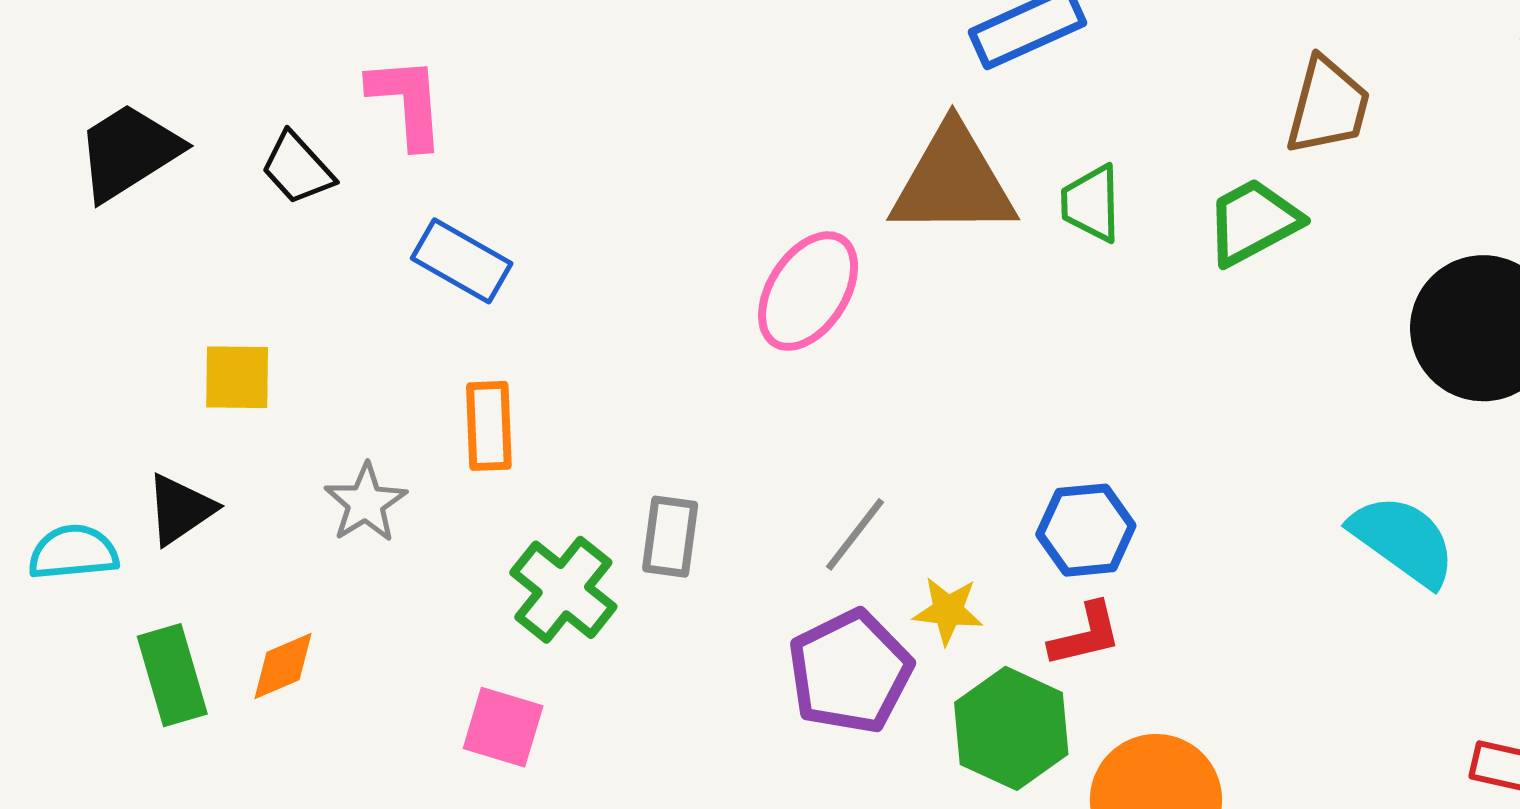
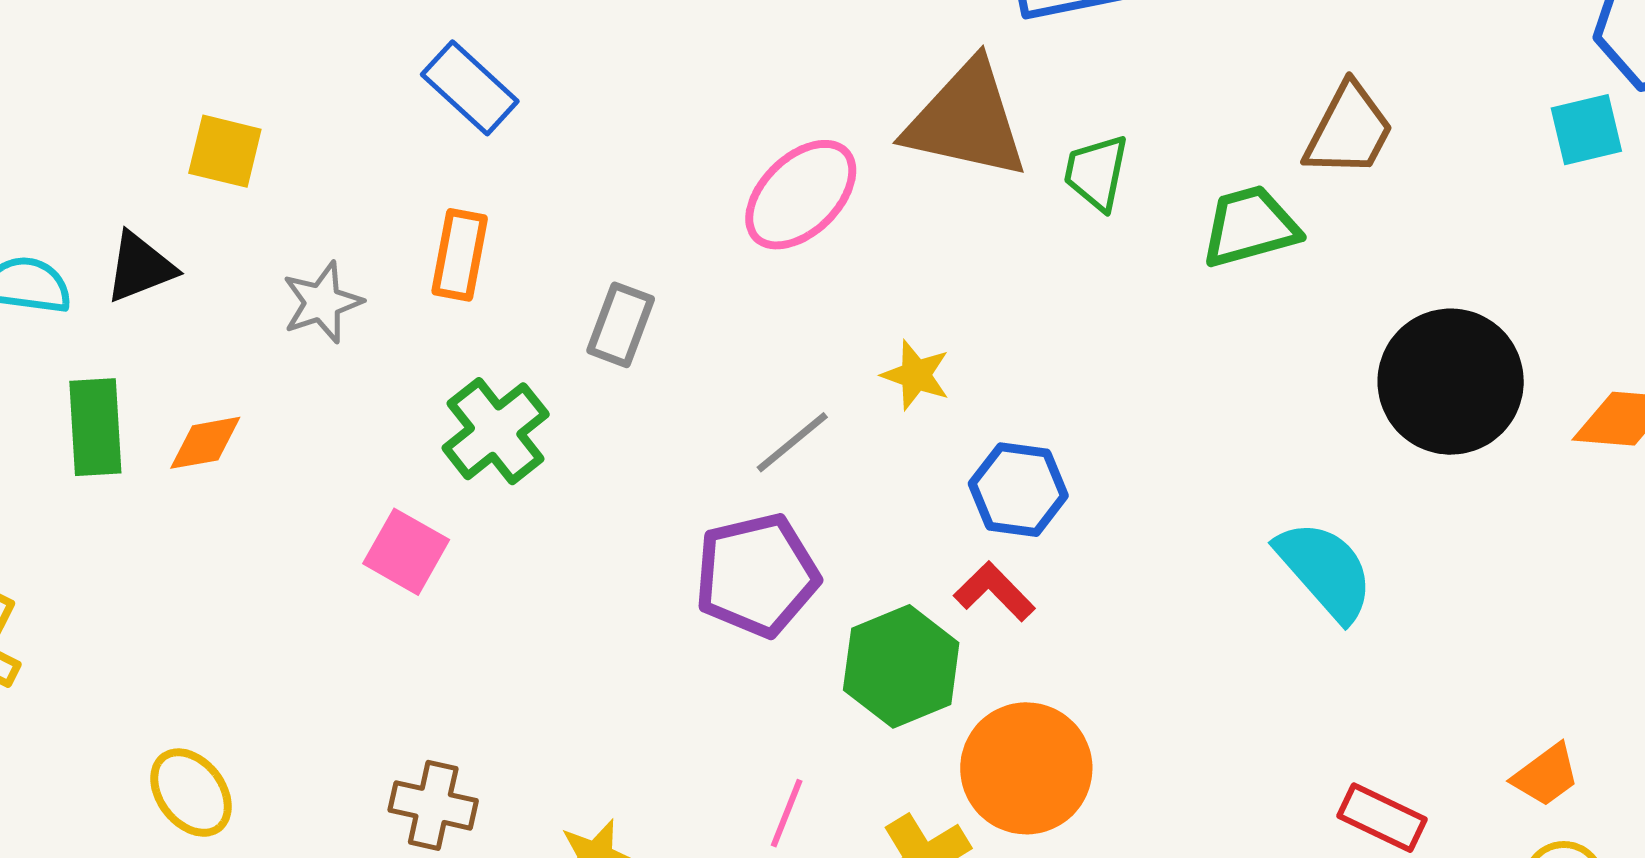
gray rectangle: (670, 537) -> (621, 325), moved
yellow star: (948, 611) -> (916, 375), moved
red L-shape: (1085, 635) -> (994, 592), turned -134

